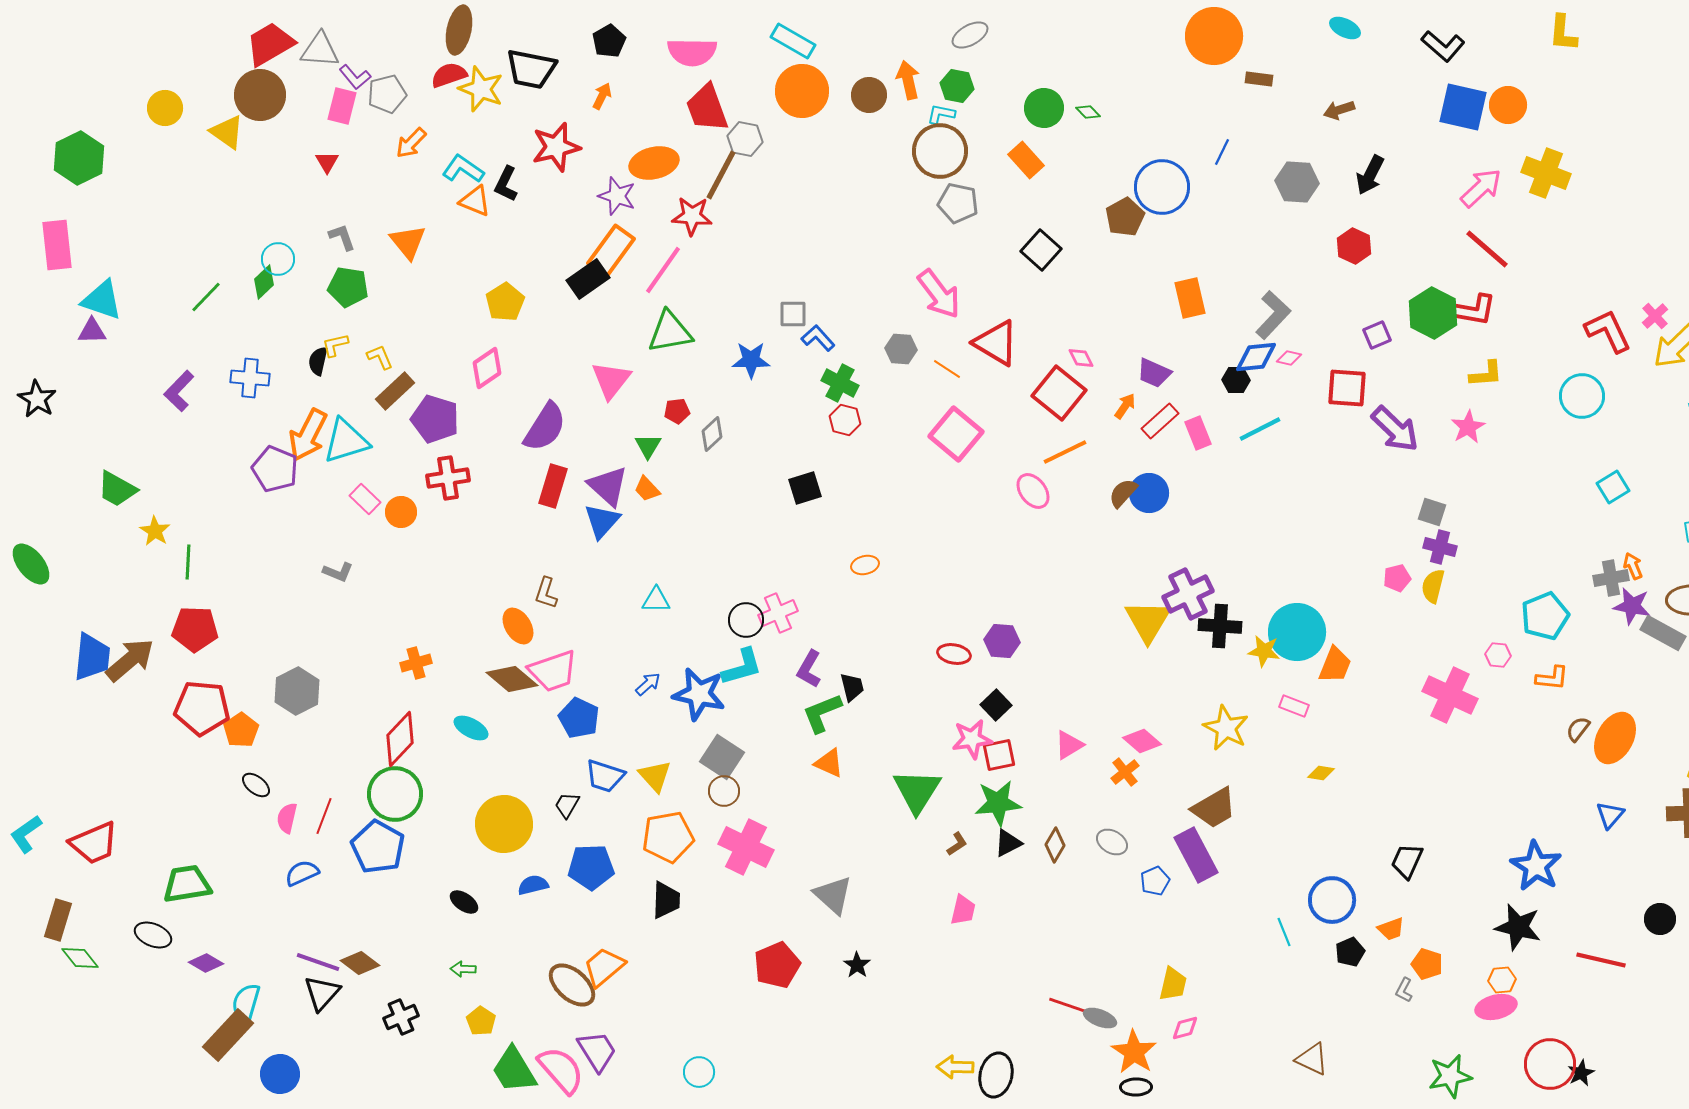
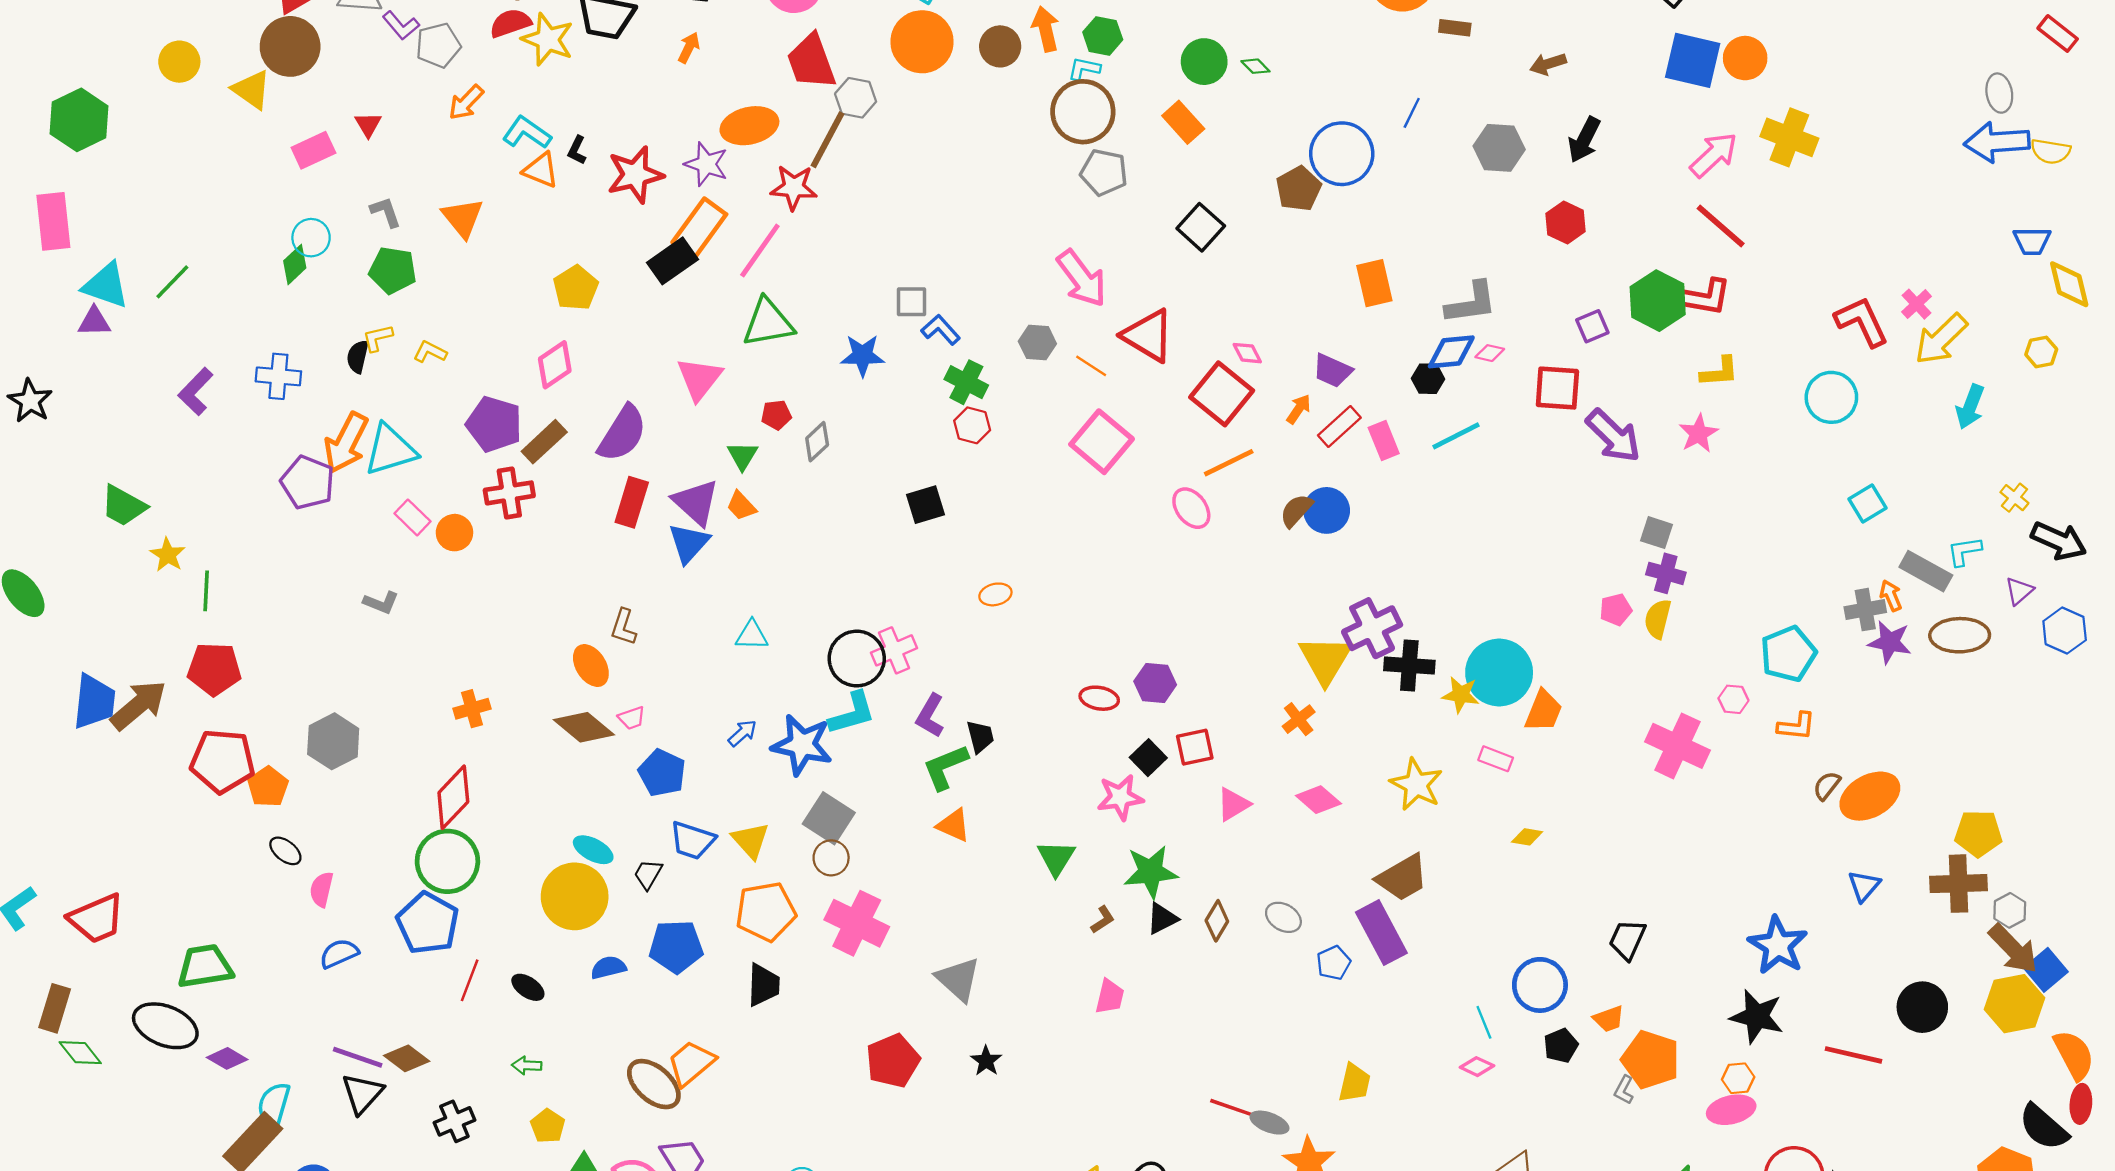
pink rectangle: (342, 106) -> (313, 150), moved, turned 51
red star: (556, 147) -> (635, 175), moved
black L-shape: (506, 184) -> (577, 150), size x0.7
green line: (206, 297) -> (172, 282), moved
gray L-shape: (1273, 315) -> (1471, 303), turned 39
yellow L-shape: (380, 357) -> (430, 352), turned -40
brown rectangle: (395, 391) -> (544, 442), moved
black circle: (746, 620) -> (857, 659), size x1.4
gray rectangle: (1663, 633) -> (1926, 571), moved
pink trapezoid: (553, 671) -> (632, 718), size x0.5
cyan ellipse: (471, 728) -> (593, 850), moved
orange ellipse: (1615, 738) -> (1870, 796), turned 33
red square: (999, 755) -> (1195, 747), moved
orange cross: (1125, 772) -> (1299, 719), moved
green triangle: (917, 791) -> (1056, 858), size x0.7
red line: (324, 816) -> (470, 980), moved
black circle: (1660, 919) -> (1922, 1007), size x1.4
black ellipse: (153, 935) -> (165, 1026), size x1.5
orange pentagon: (1427, 964) -> (1651, 1060), size x1.6
pink diamond: (1185, 1028) -> (1477, 1067), moved, turned 40

